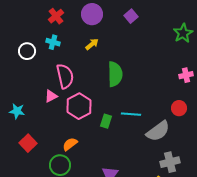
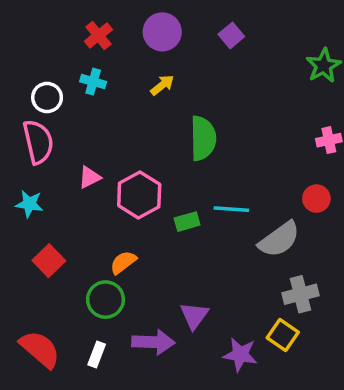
pink semicircle: (65, 76) -> (38, 142), moved
green rectangle: (106, 121) -> (187, 222), turned 56

